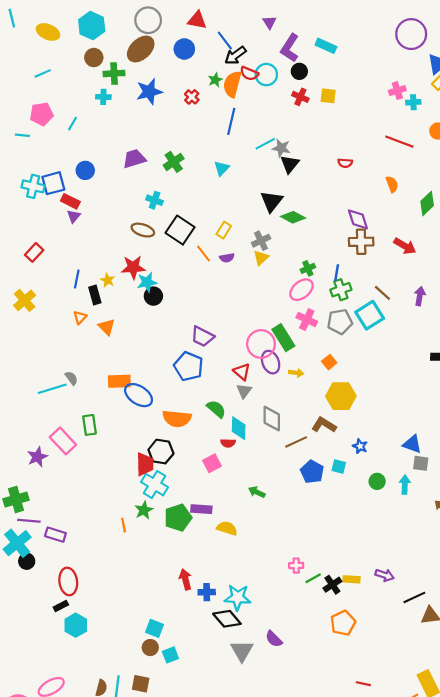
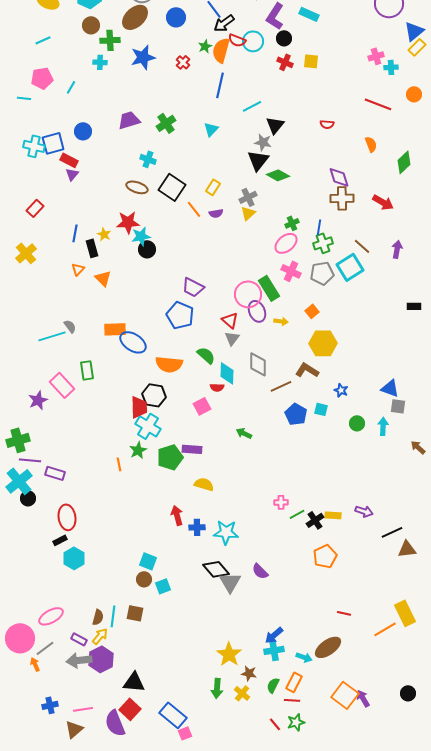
gray star: (281, 148) -> (263, 142), moved
yellow semicircle: (227, 528) -> (204, 484), moved
black diamond: (227, 619) -> (216, 569), moved

